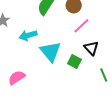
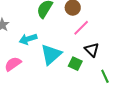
cyan triangle: (51, 51) -> (51, 54), turned 30
pink semicircle: (17, 77) -> (13, 64), moved

